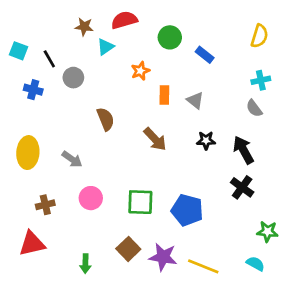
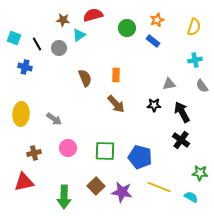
orange star: (140, 71) -> (157, 20), moved
gray circle: (73, 78) -> (59, 48), moved
orange rectangle: (164, 95) -> (116, 75), moved
gray triangle: (195, 100) -> (169, 84), moved, turned -48
gray semicircle: (254, 108) -> (202, 86), moved
brown semicircle: (106, 119) -> (85, 78), moved
green arrow: (85, 264) -> (64, 197), size x1.6
yellow line: (203, 266) -> (159, 187), moved

